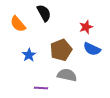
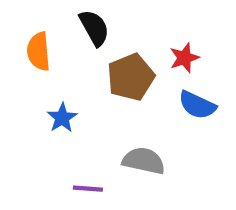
orange semicircle: (18, 24) -> (39, 51), turned 36
brown pentagon: (61, 50) -> (131, 77), moved

